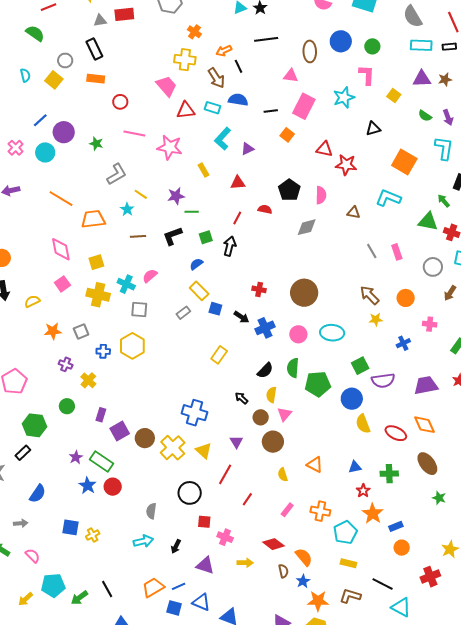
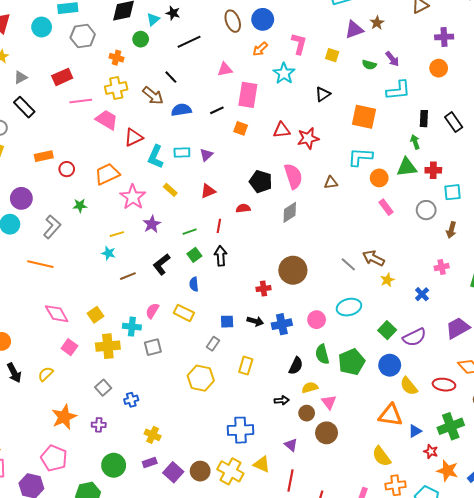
red rectangle: (124, 14) -> (62, 77), moved
green circle: (372, 46) -> (141, 39), moved
orange arrow: (224, 51) -> (260, 49), moved
brown ellipse: (310, 51) -> (233, 21), moved
pink L-shape: (367, 75) -> (299, 44), turned 30
orange rectangle: (96, 79) -> (44, 156), moved
red circle: (120, 102) -> (67, 169), moved
cyan rectangle: (213, 108) -> (182, 152), moved
pink line: (134, 133) -> (81, 101), moved
cyan L-shape: (223, 139) -> (156, 157), moved
green star: (96, 144) -> (80, 206), moved
pink star: (170, 147) -> (133, 197), moved, turned -30
cyan L-shape: (444, 148) -> (398, 90), turned 95
gray L-shape: (117, 174) -> (52, 227), moved
yellow line: (141, 194) -> (117, 234), turned -32
pink semicircle: (321, 195) -> (293, 176), size x1.4
green arrow: (444, 201) -> (415, 142), turned 40
green line: (192, 212) -> (190, 232), moved
orange trapezoid: (93, 219) -> (107, 174), moved
gray line: (372, 251) -> (348, 264), moved
blue semicircle: (196, 264) -> (194, 284), turned -40
yellow rectangle: (199, 291) -> (184, 313), moved
brown circle: (304, 293) -> (293, 270), moved
orange circle: (406, 298) -> (379, 178), moved
gray rectangle: (183, 313) -> (213, 344), moved
blue cross: (265, 328) -> (282, 324), turned 30
orange star: (53, 331) -> (64, 417), moved, size x1.4
yellow hexagon: (132, 346) -> (201, 378), moved
yellow cross: (88, 380) -> (153, 435), moved
yellow semicircle: (271, 395) -> (310, 388), turned 84
black arrow: (241, 398) -> (282, 400), turned 152
green circle: (67, 406) -> (114, 465), size x1.5
purple rectangle: (101, 415) -> (150, 463), turned 72
orange triangle: (315, 465) -> (390, 415), moved, size x1.4
green cross: (389, 474) -> (451, 426), size x1.4
yellow semicircle: (283, 475) -> (381, 456), moved, size x1.5

